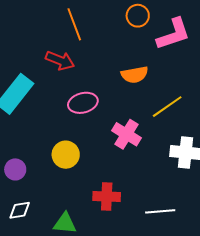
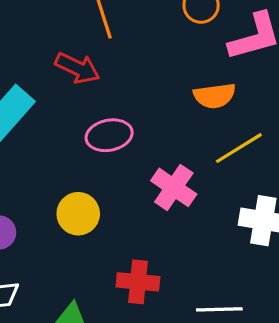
orange semicircle: (135, 75) -> (215, 96), moved

